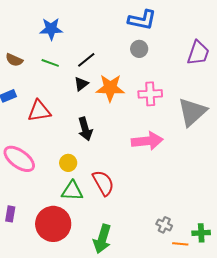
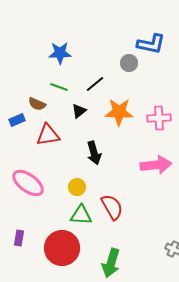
gray circle: (139, 49) -> (129, 63), moved
brown semicircle: (14, 60) -> (37, 104), moved
black triangle: (81, 84) -> (79, 111), moved

